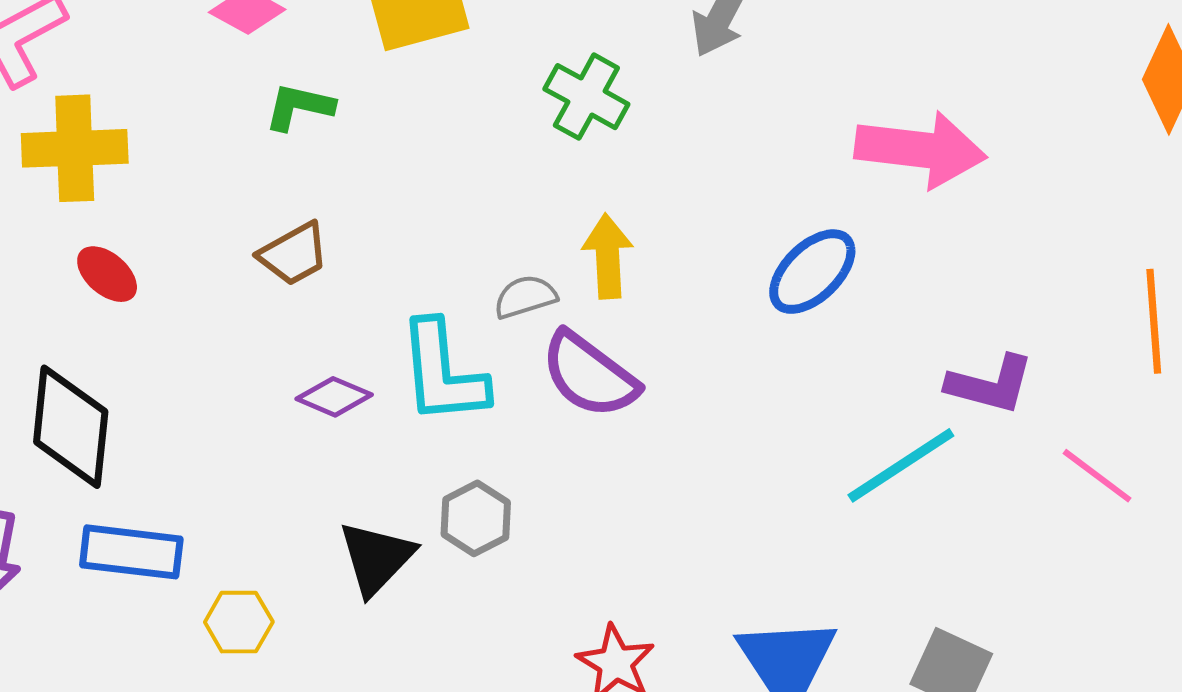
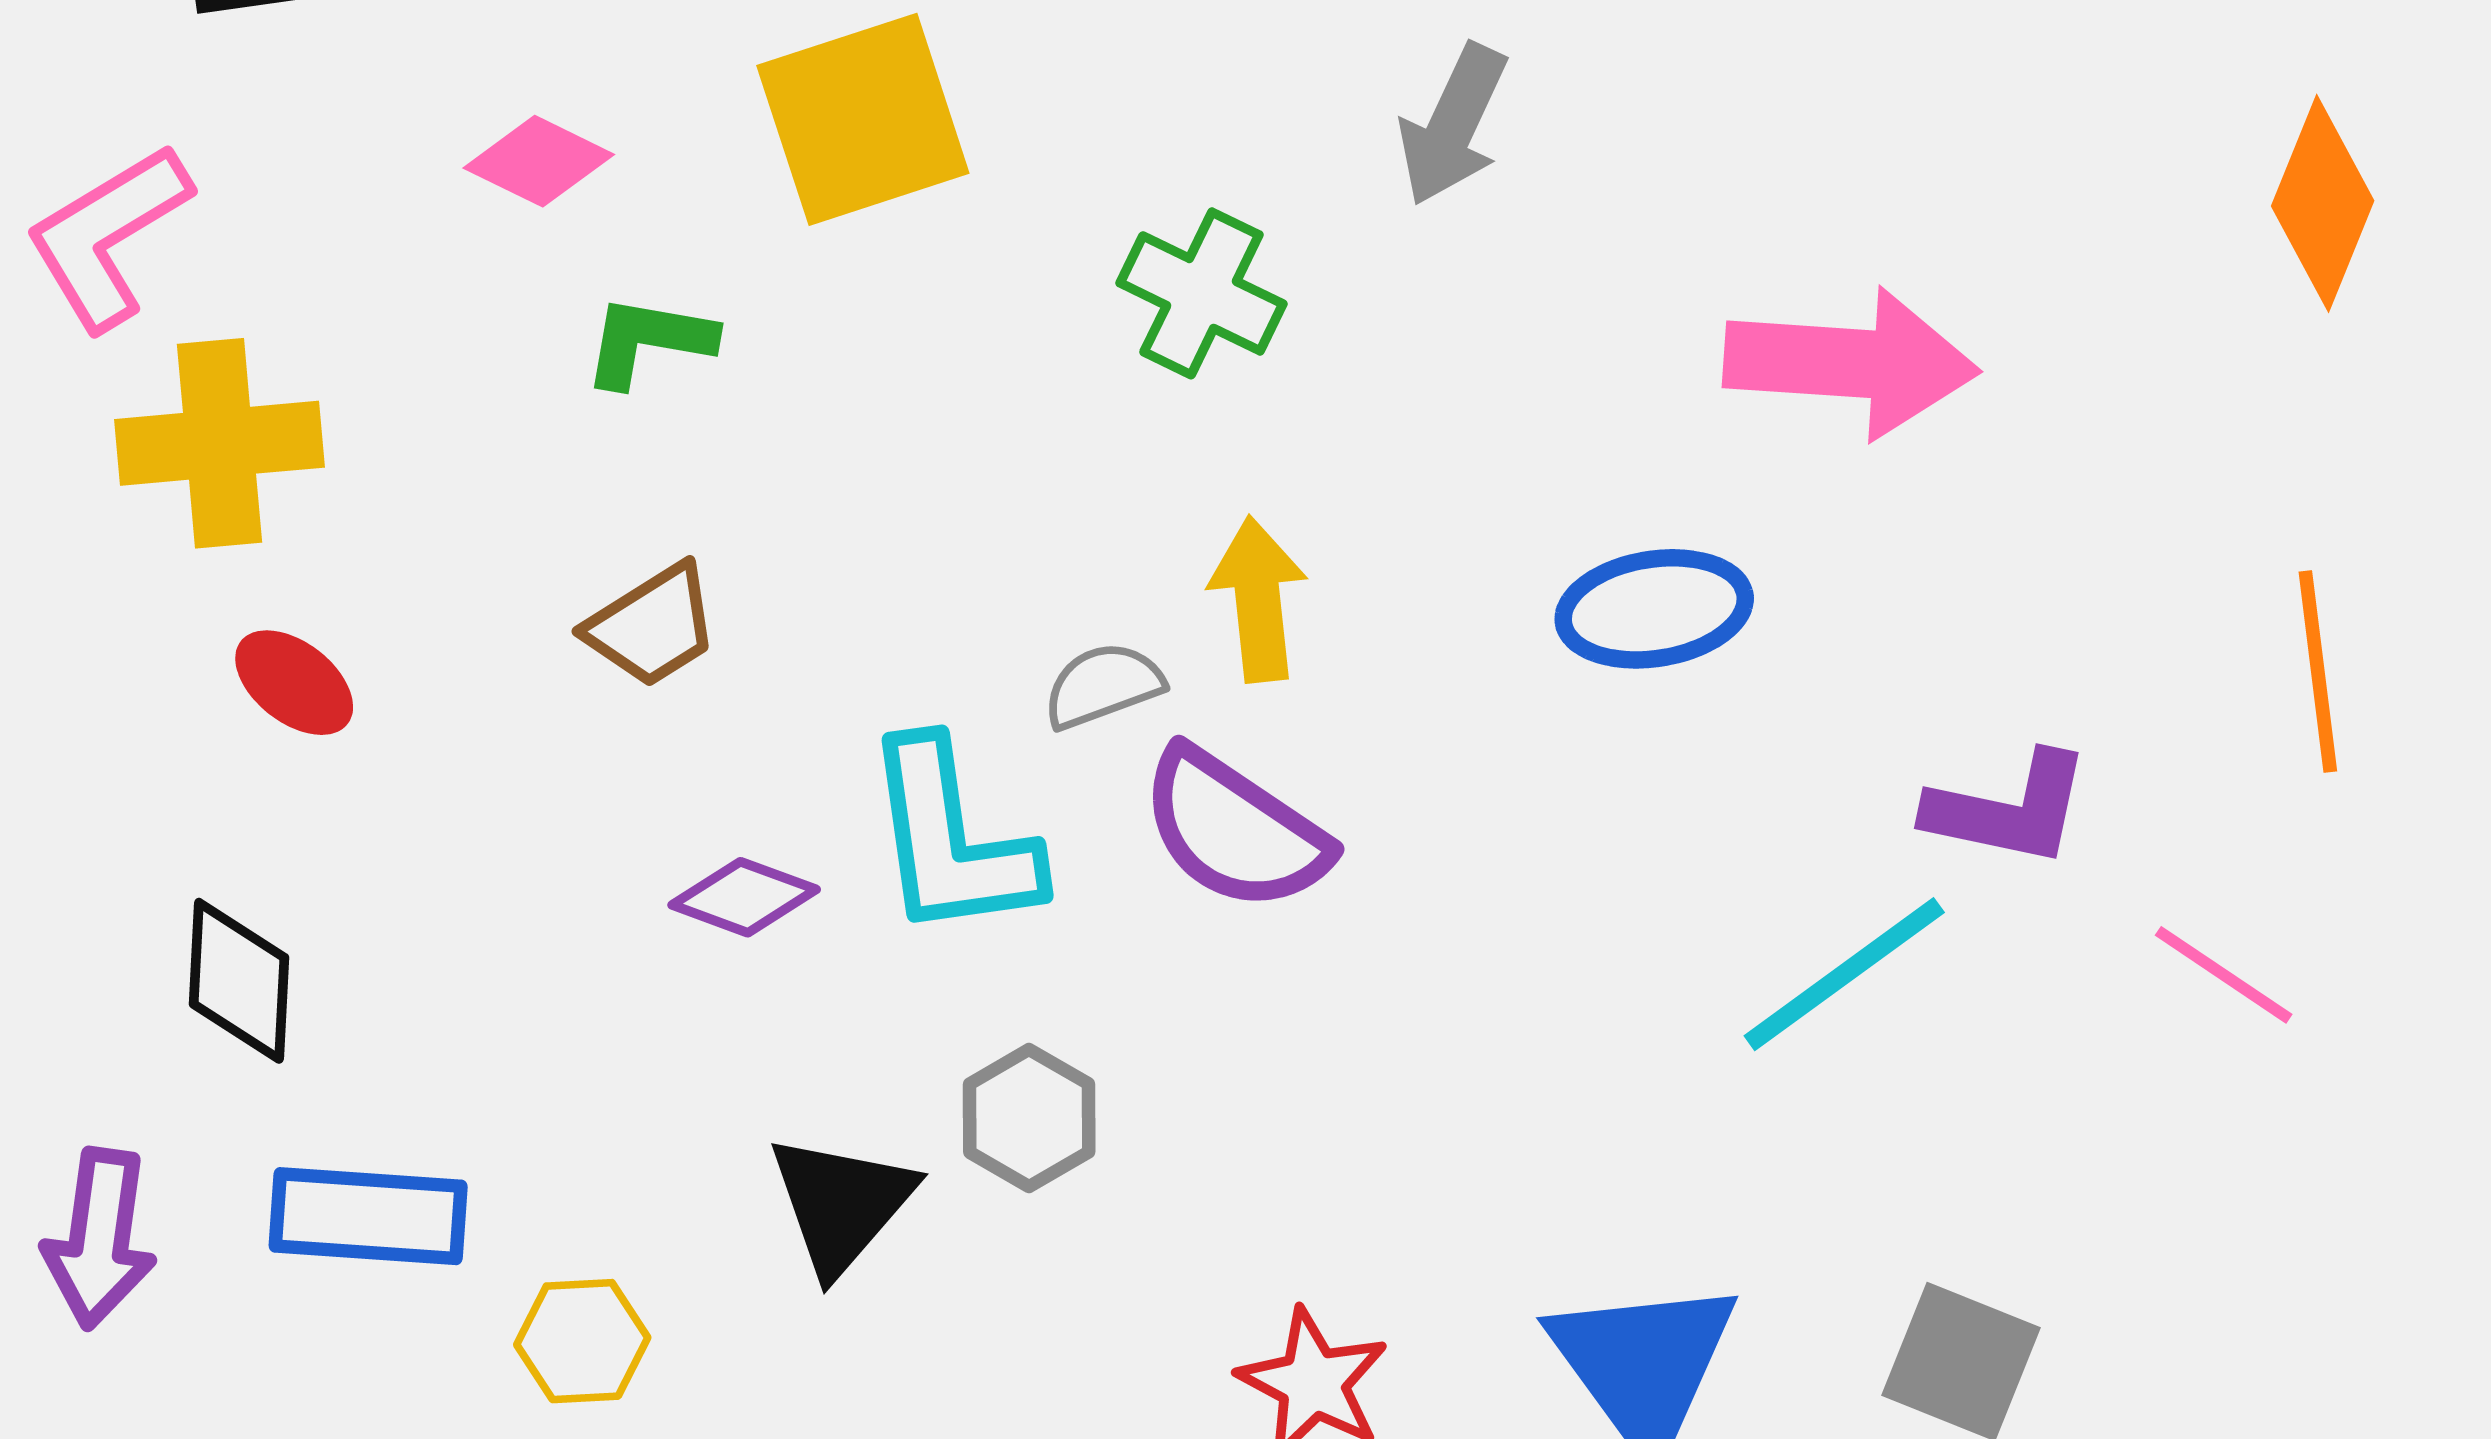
blue ellipse: (812, 272) -> (1654, 609), turned 38
black diamond: (71, 427) -> (239, 981), size x0.7

